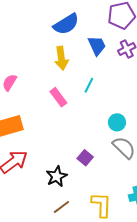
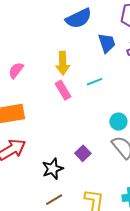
yellow arrow: (61, 58) -> (63, 63), moved
cyan line: (89, 85) -> (95, 82), turned 35

